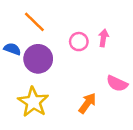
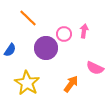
blue semicircle: (12, 49) -> (10, 50), moved, turned 104
purple circle: (38, 59) -> (46, 48), moved

